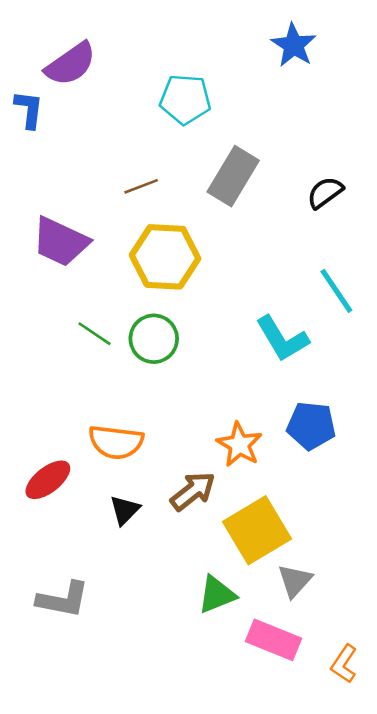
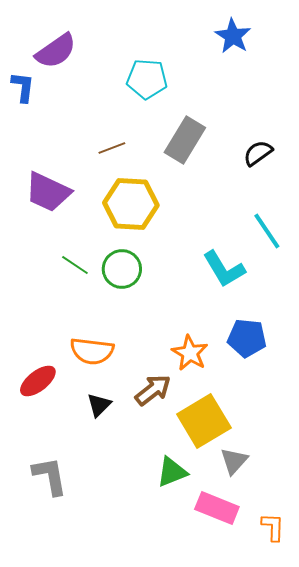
gray L-shape: (63, 600) -> (50, 476), turned -111
orange L-shape: (344, 664) -> (273, 527), turned 148

